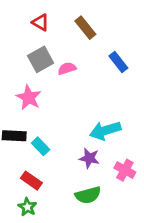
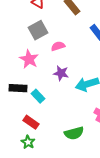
pink semicircle: (67, 69) -> (58, 46), moved
purple star: (89, 158) -> (61, 73), moved

